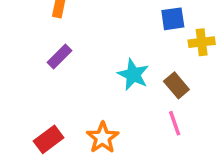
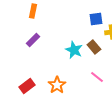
brown rectangle: (176, 85) -> (94, 47), moved
pink line: (175, 123) -> (97, 77), turned -32

